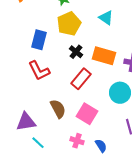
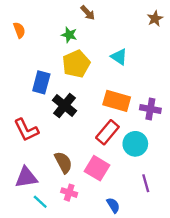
black cross: (76, 52) -> (65, 106), moved, size x1.5
red L-shape: (39, 71) -> (26, 130), moved
red rectangle: (81, 79) -> (107, 132), moved
pink cross: (77, 141) -> (69, 193), moved

